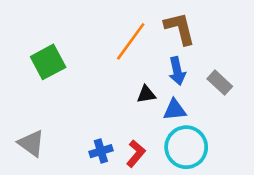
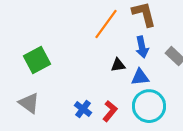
green square: (48, 62) -> (37, 60), moved
blue cross: (101, 151) -> (83, 109), turned -36

